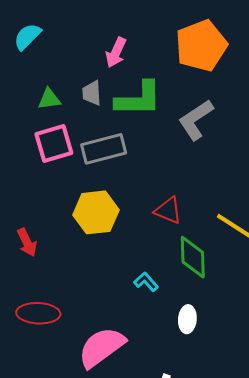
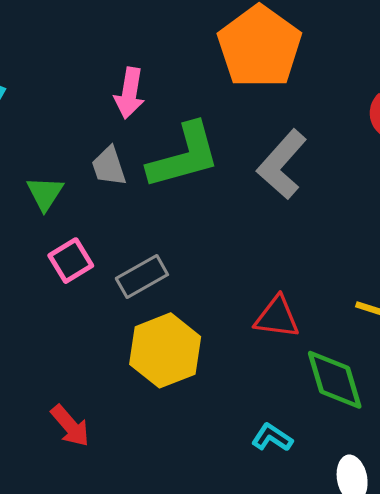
green triangle: (49, 99) -> (45, 193), turned -35
pink square: (54, 143) -> (71, 261), size x0.7
gray rectangle: (104, 149) -> (142, 277), moved, size x0.7

